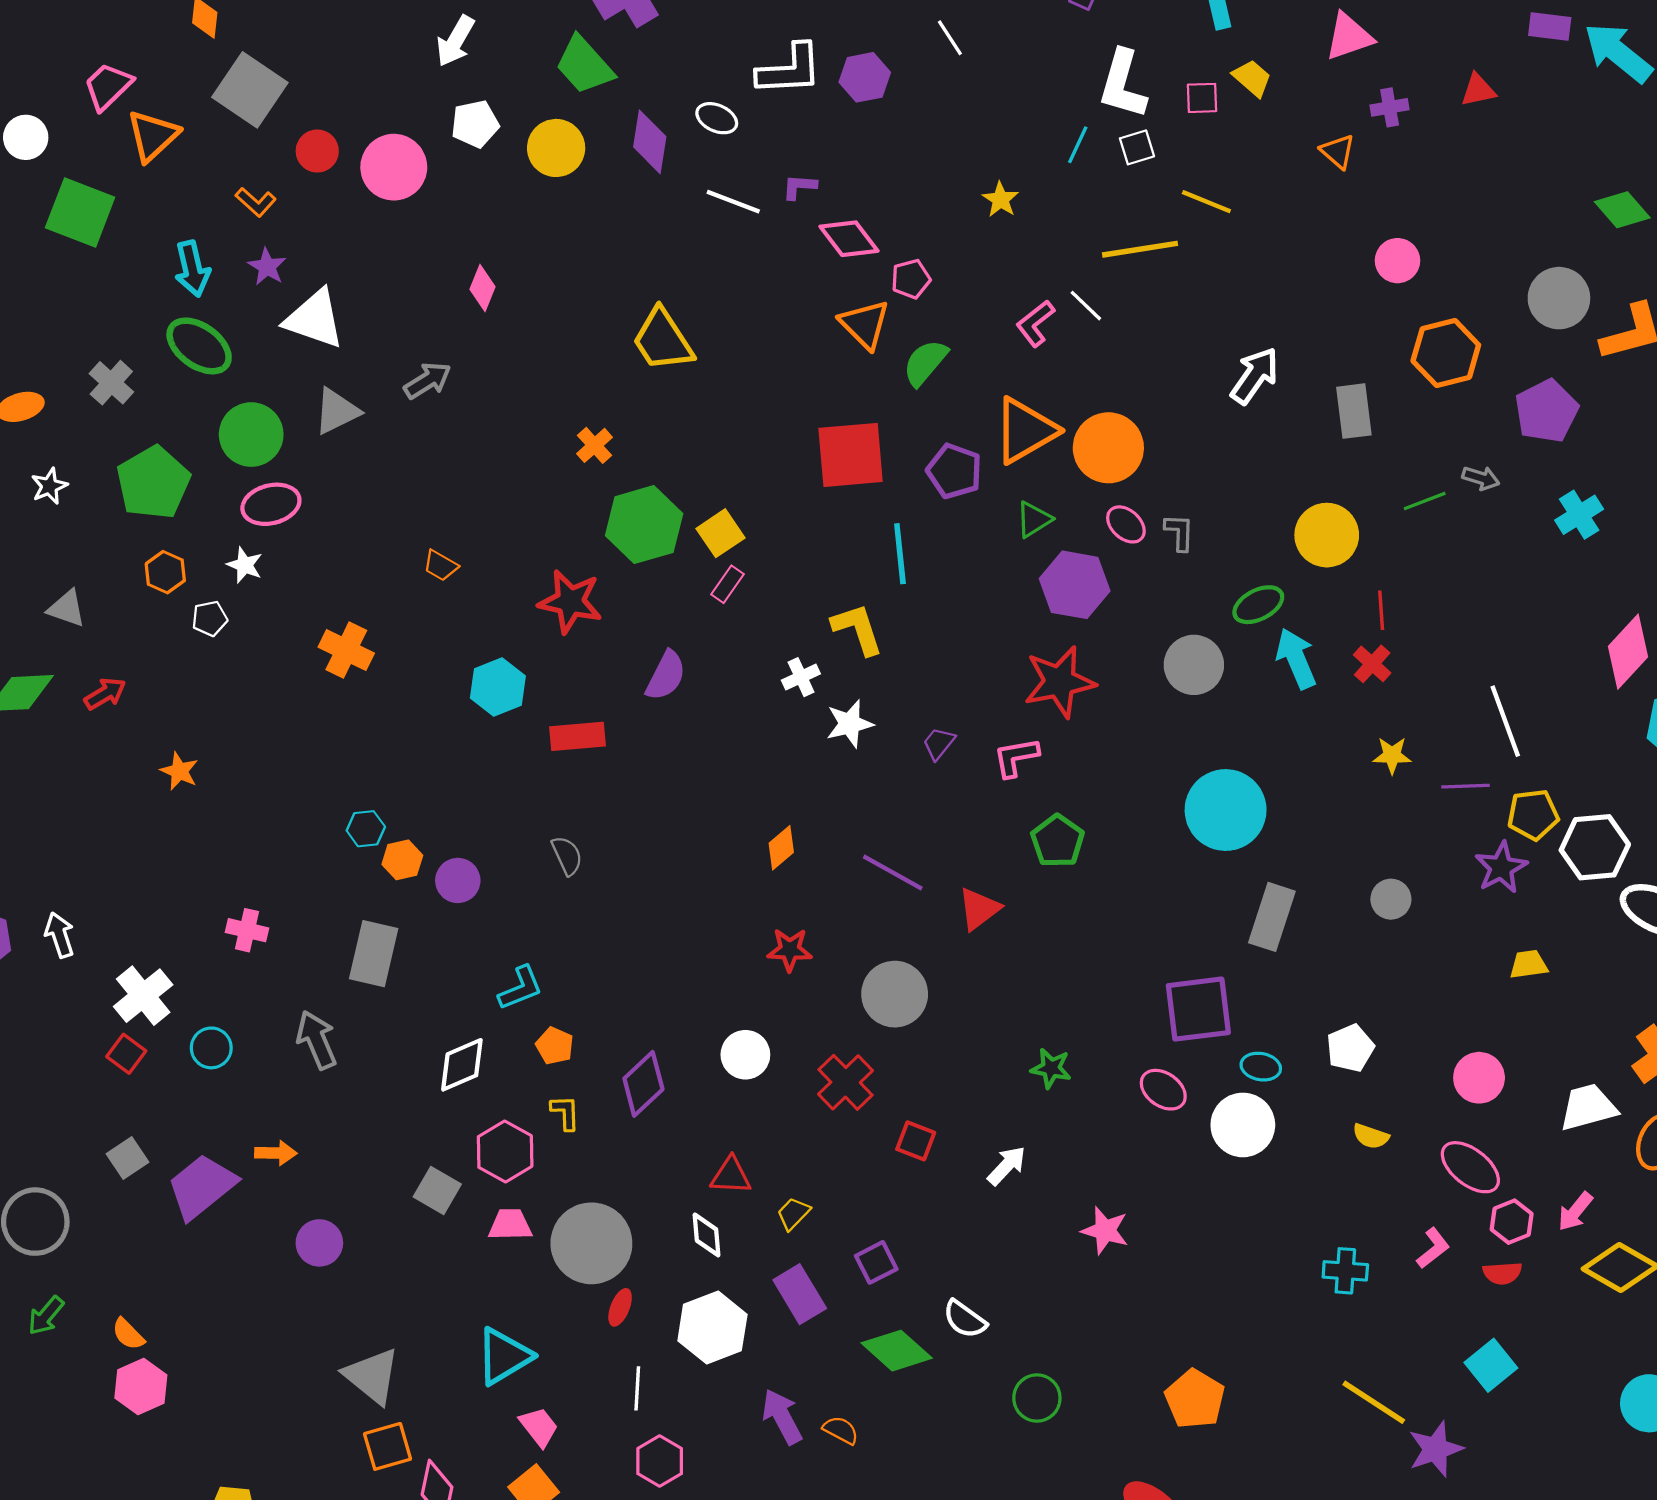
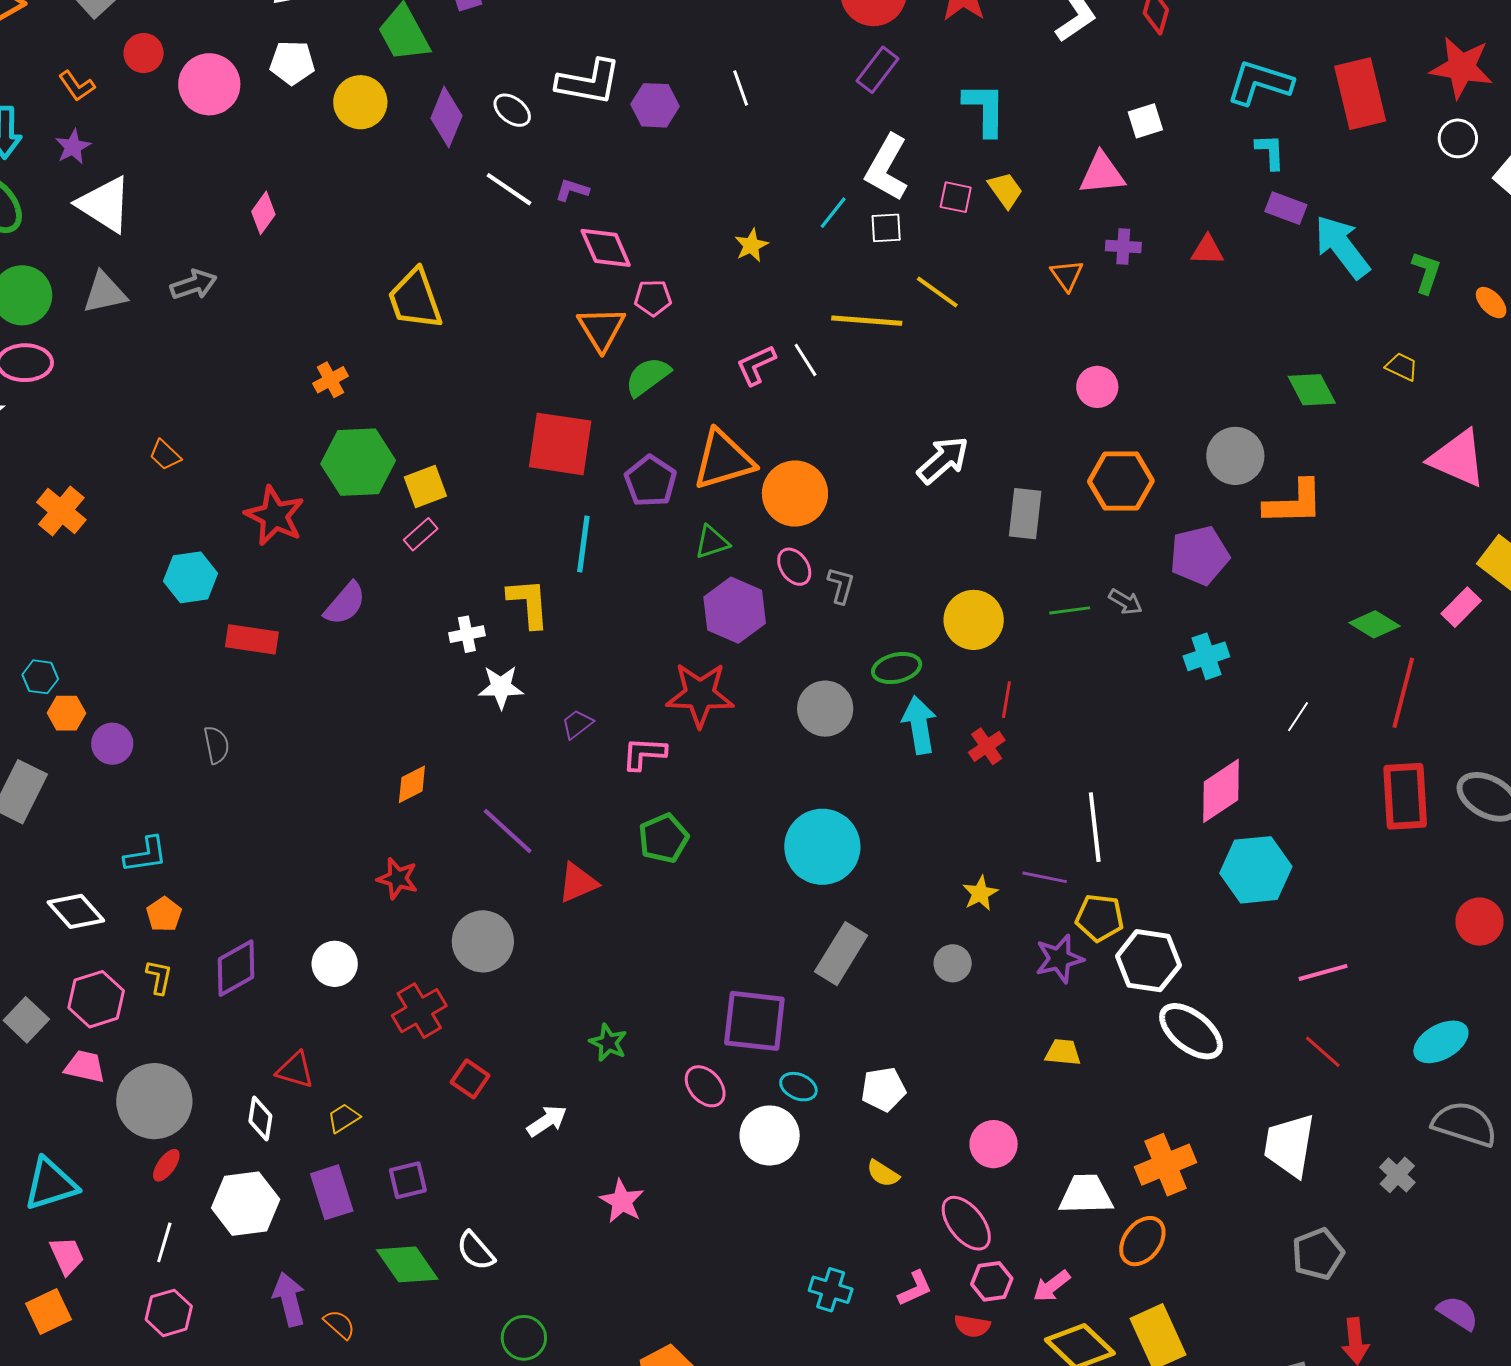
yellow star: (1392, 755) -> (980, 893), moved, turned 30
white diamond: (462, 1065) -> (76, 911), turned 58

